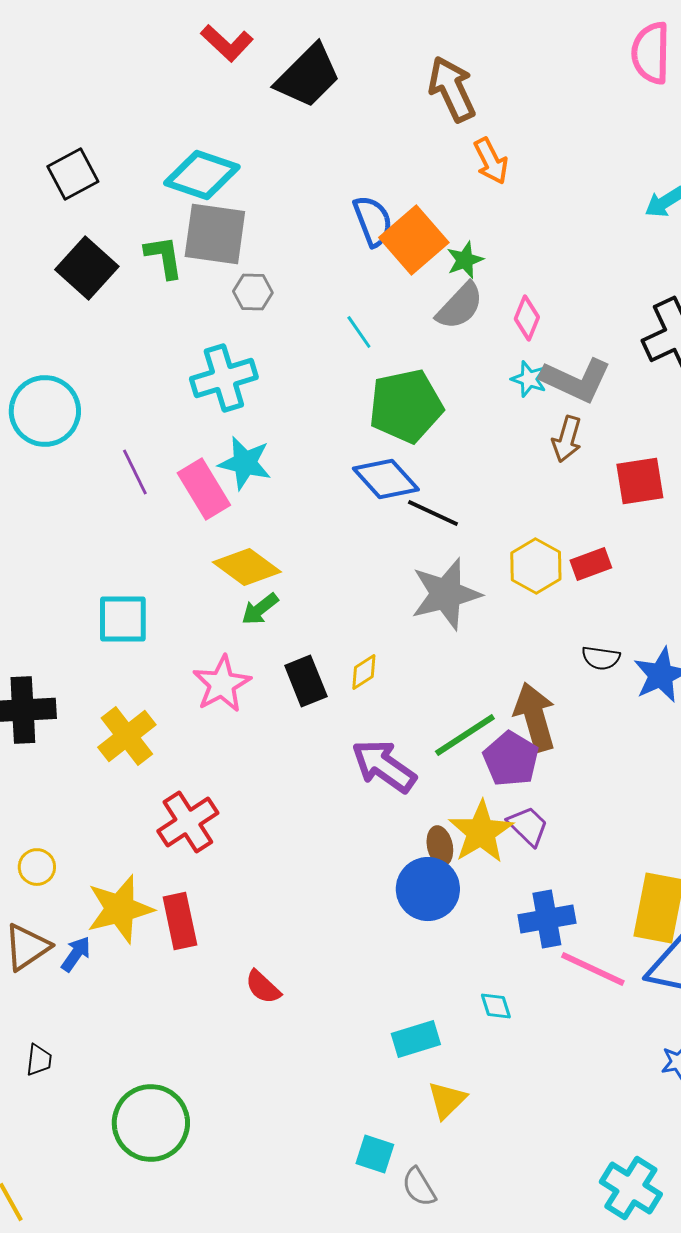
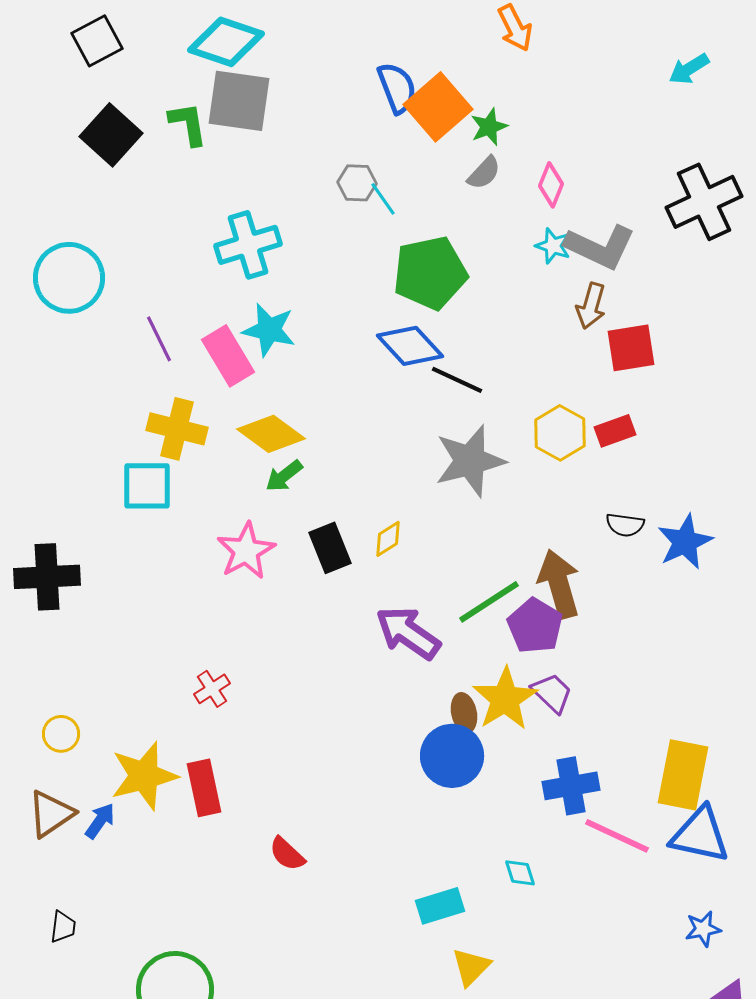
gray hexagon: (253, 292) -> (357, 183), moved
gray semicircle: (460, 306) -> (484, 173), size x0.7
red square: (640, 481) -> (631, 348), moved
yellow cross: (127, 736) -> (177, 429), moved, turned -38
red cross: (188, 822) -> (212, 689), size x0.6

